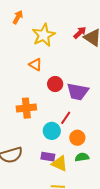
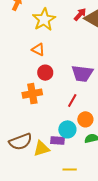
red circle: (55, 84) -> (45, 73), moved
cyan circle: (52, 131) -> (67, 129), moved
yellow triangle: (59, 164) -> (42, 149), moved, turned -36

